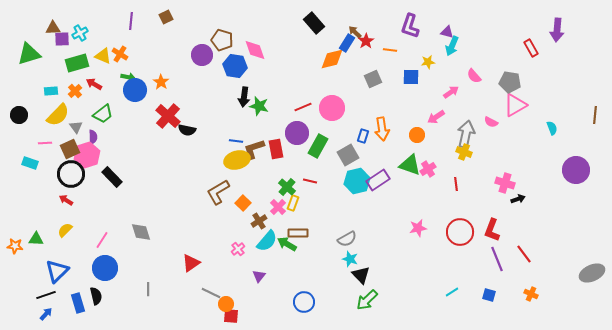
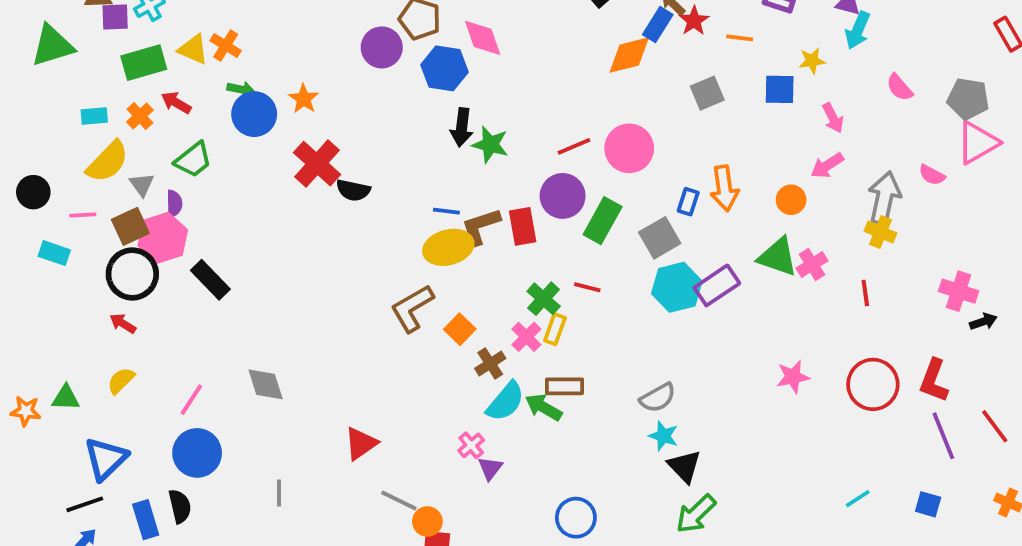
pink arrow: (451, 92) -> (833, 118), moved, turned 98
black circle: (19, 115) -> (33, 192), moved
pink cross: (238, 249) -> (471, 445), moved

